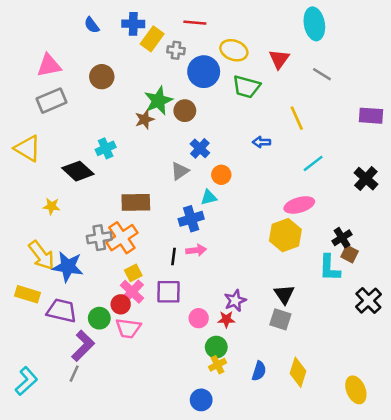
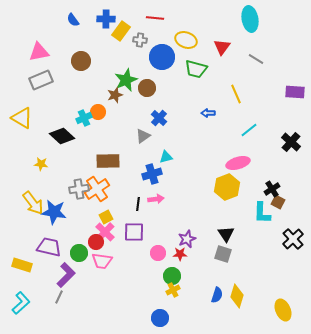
orange circle: (221, 175) -> (98, 112), moved
yellow rectangle: (28, 294) -> (22, 265), moved
blue semicircle: (259, 371) -> (217, 295), moved

